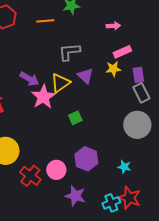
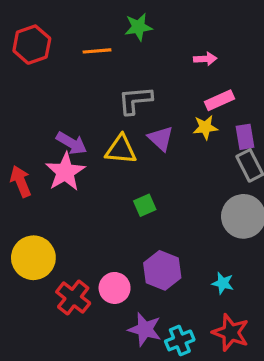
yellow triangle: (60, 83) -> (121, 150), turned 40
pink star: (43, 97) -> (65, 172), moved
cyan cross: (111, 203) -> (180, 340), moved

